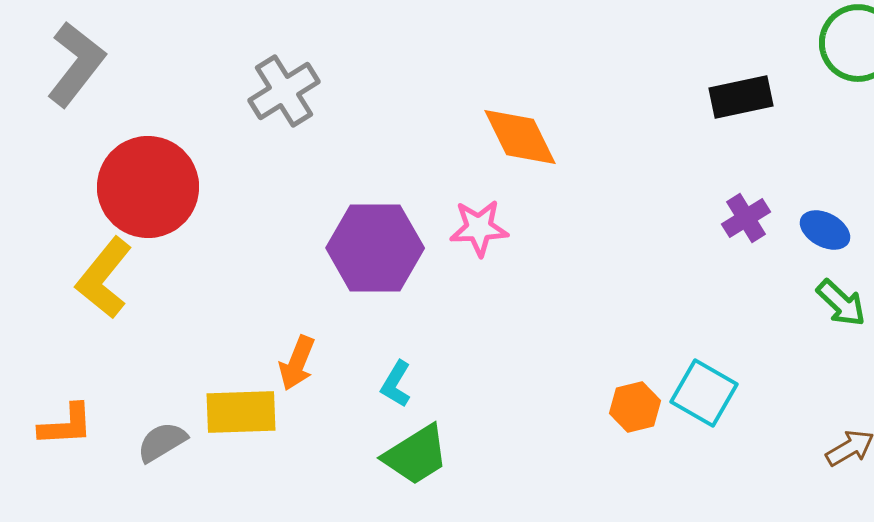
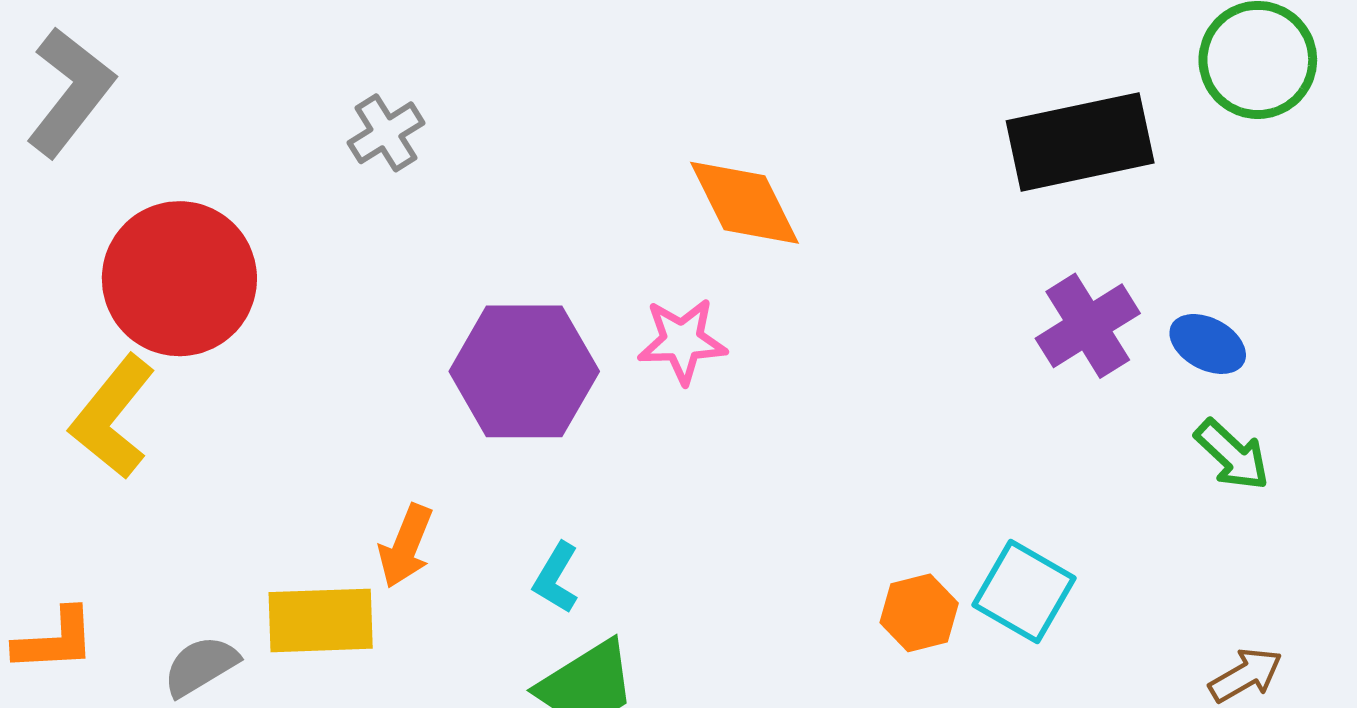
gray cross: (284, 91) -> (386, 133), size x0.7
black rectangle: (741, 97) -> (1080, 142), size x1.5
purple cross: (746, 218) -> (1088, 326), size x1.4

